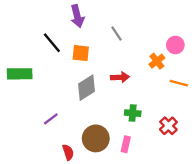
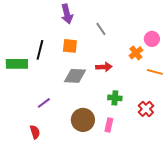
black line: (52, 43) -> (40, 50), moved, turned 54
gray diamond: (87, 88) -> (75, 76), turned 35
red semicircle: (68, 152) -> (35, 132), moved

